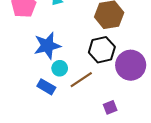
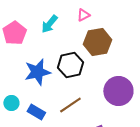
black hexagon: (102, 50) -> (70, 65), moved
cyan circle: (60, 68) -> (11, 103), moved

